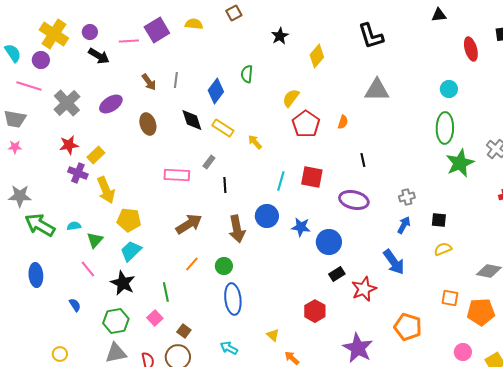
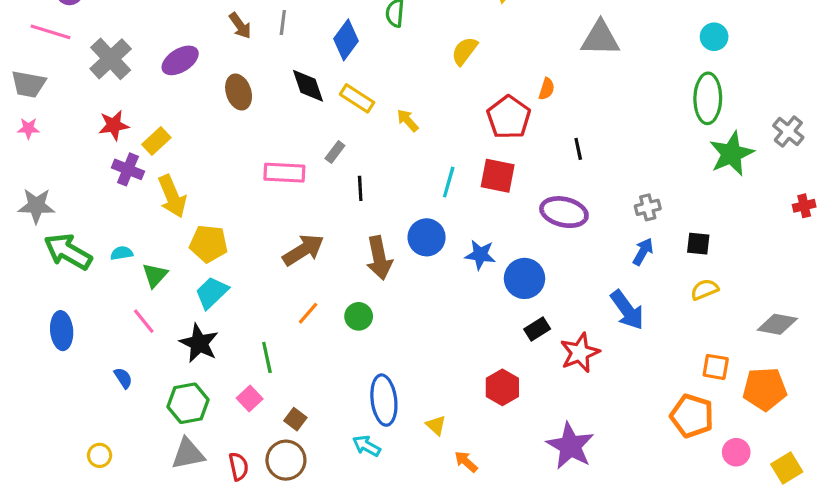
red pentagon: (306, 124) -> (509, 117), moved
blue ellipse: (233, 299) -> (384, 400), moved
orange pentagon: (408, 327) -> (692, 416), moved

